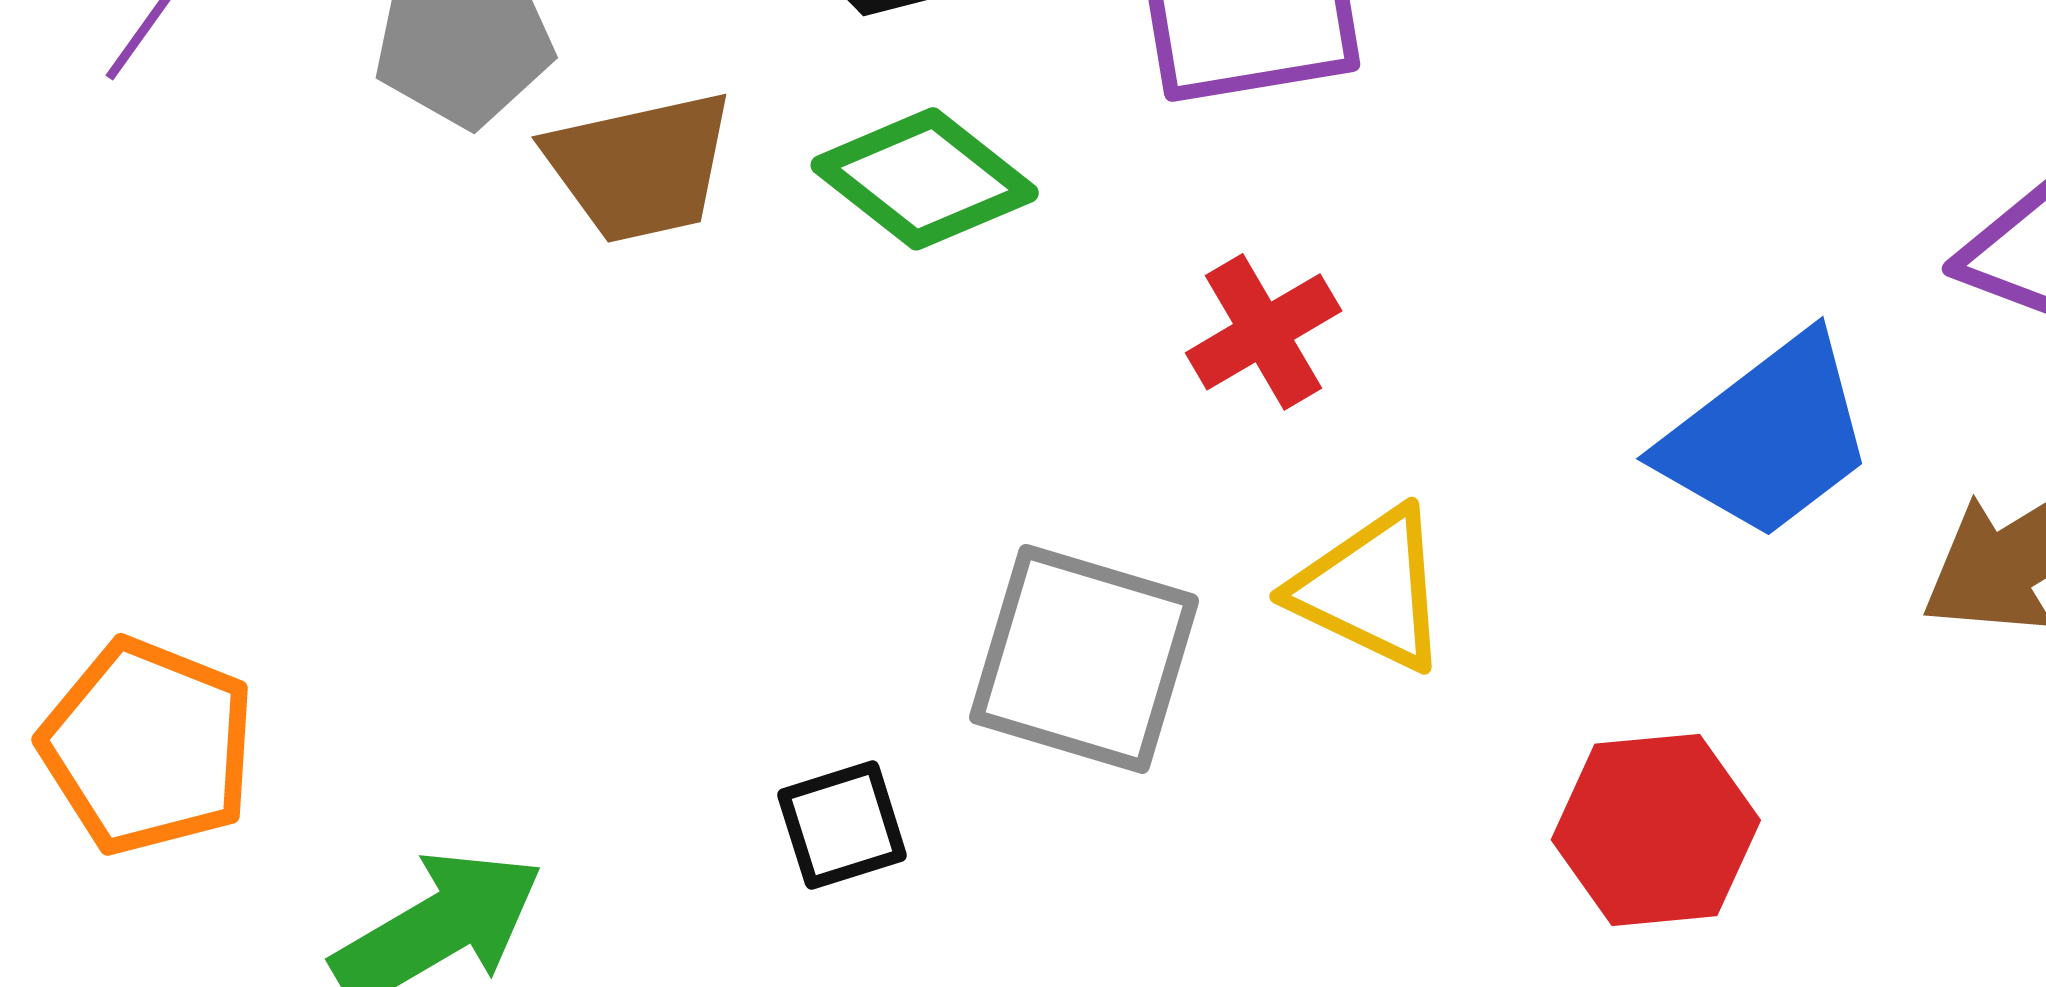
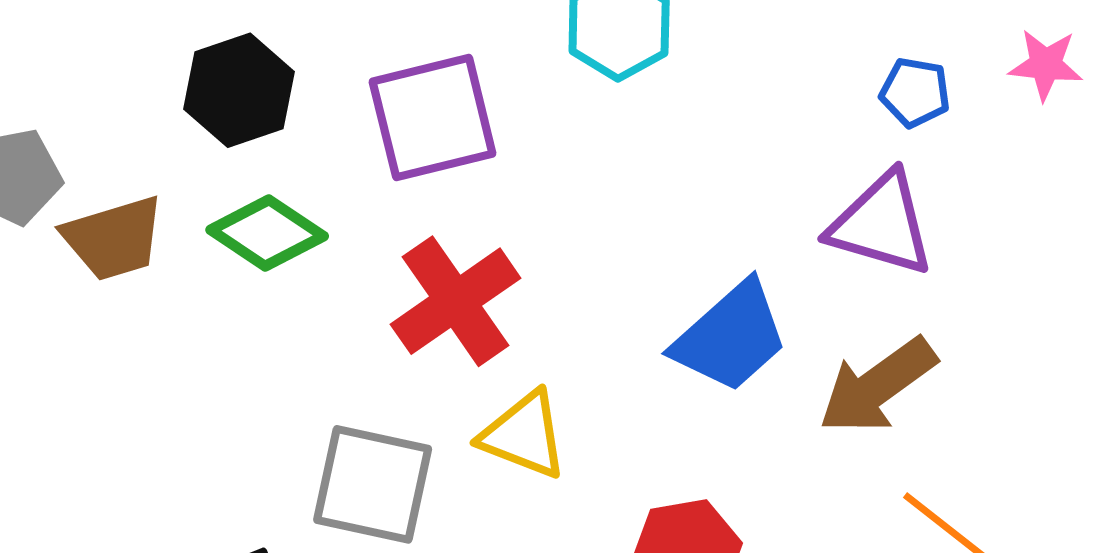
red cross: (1264, 332) -> (456, 301), size x1.6

